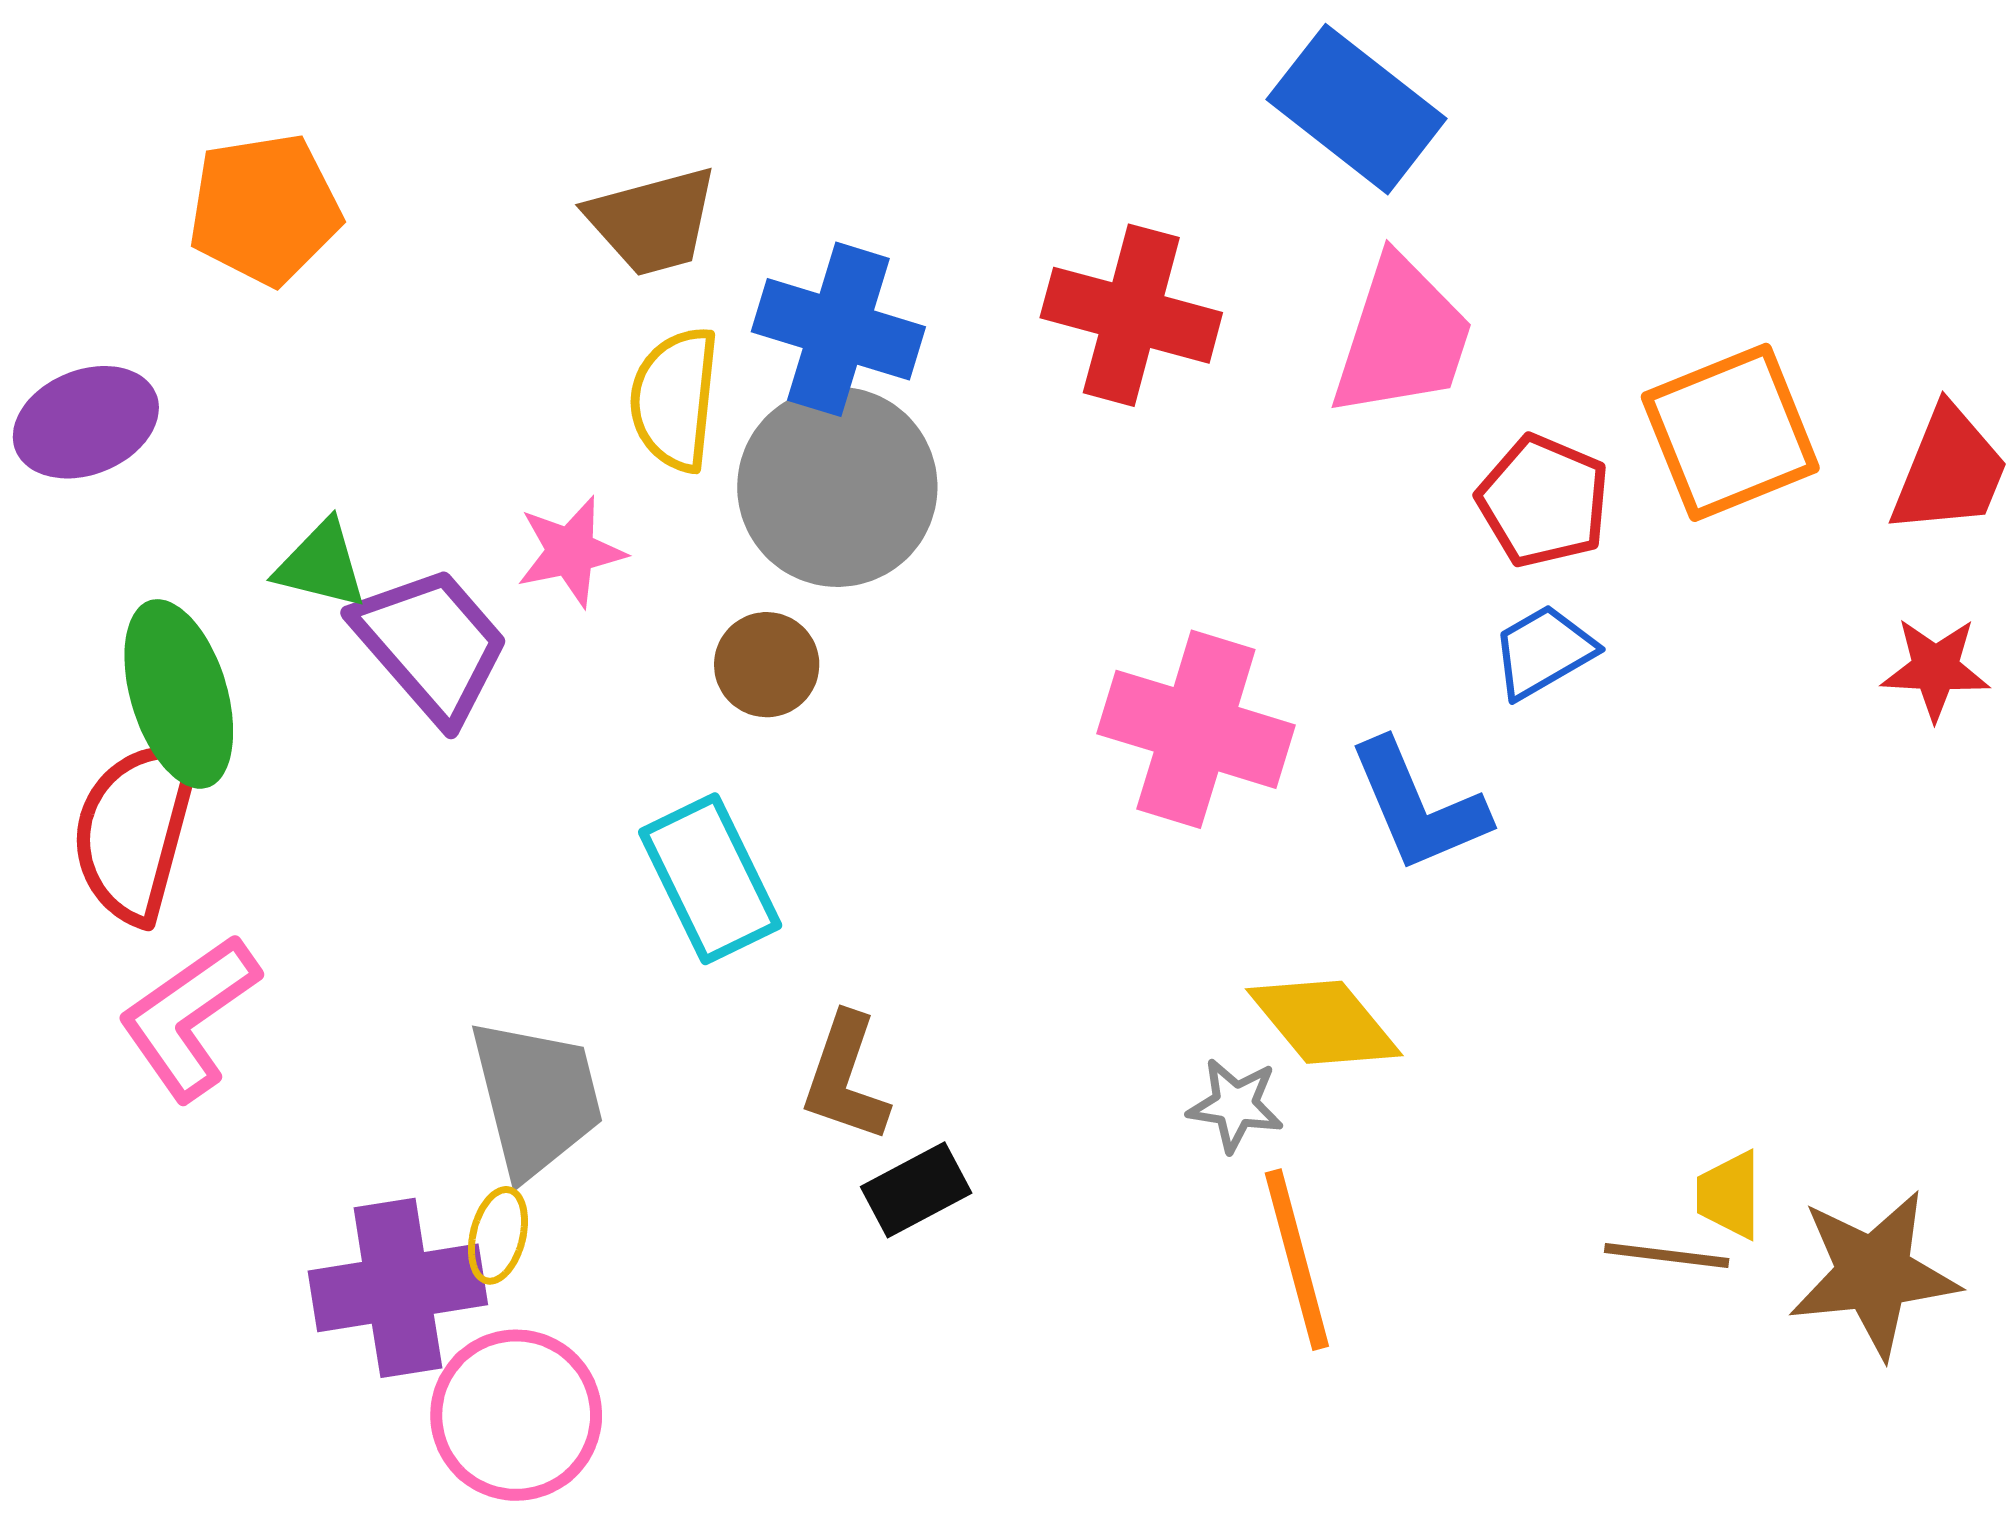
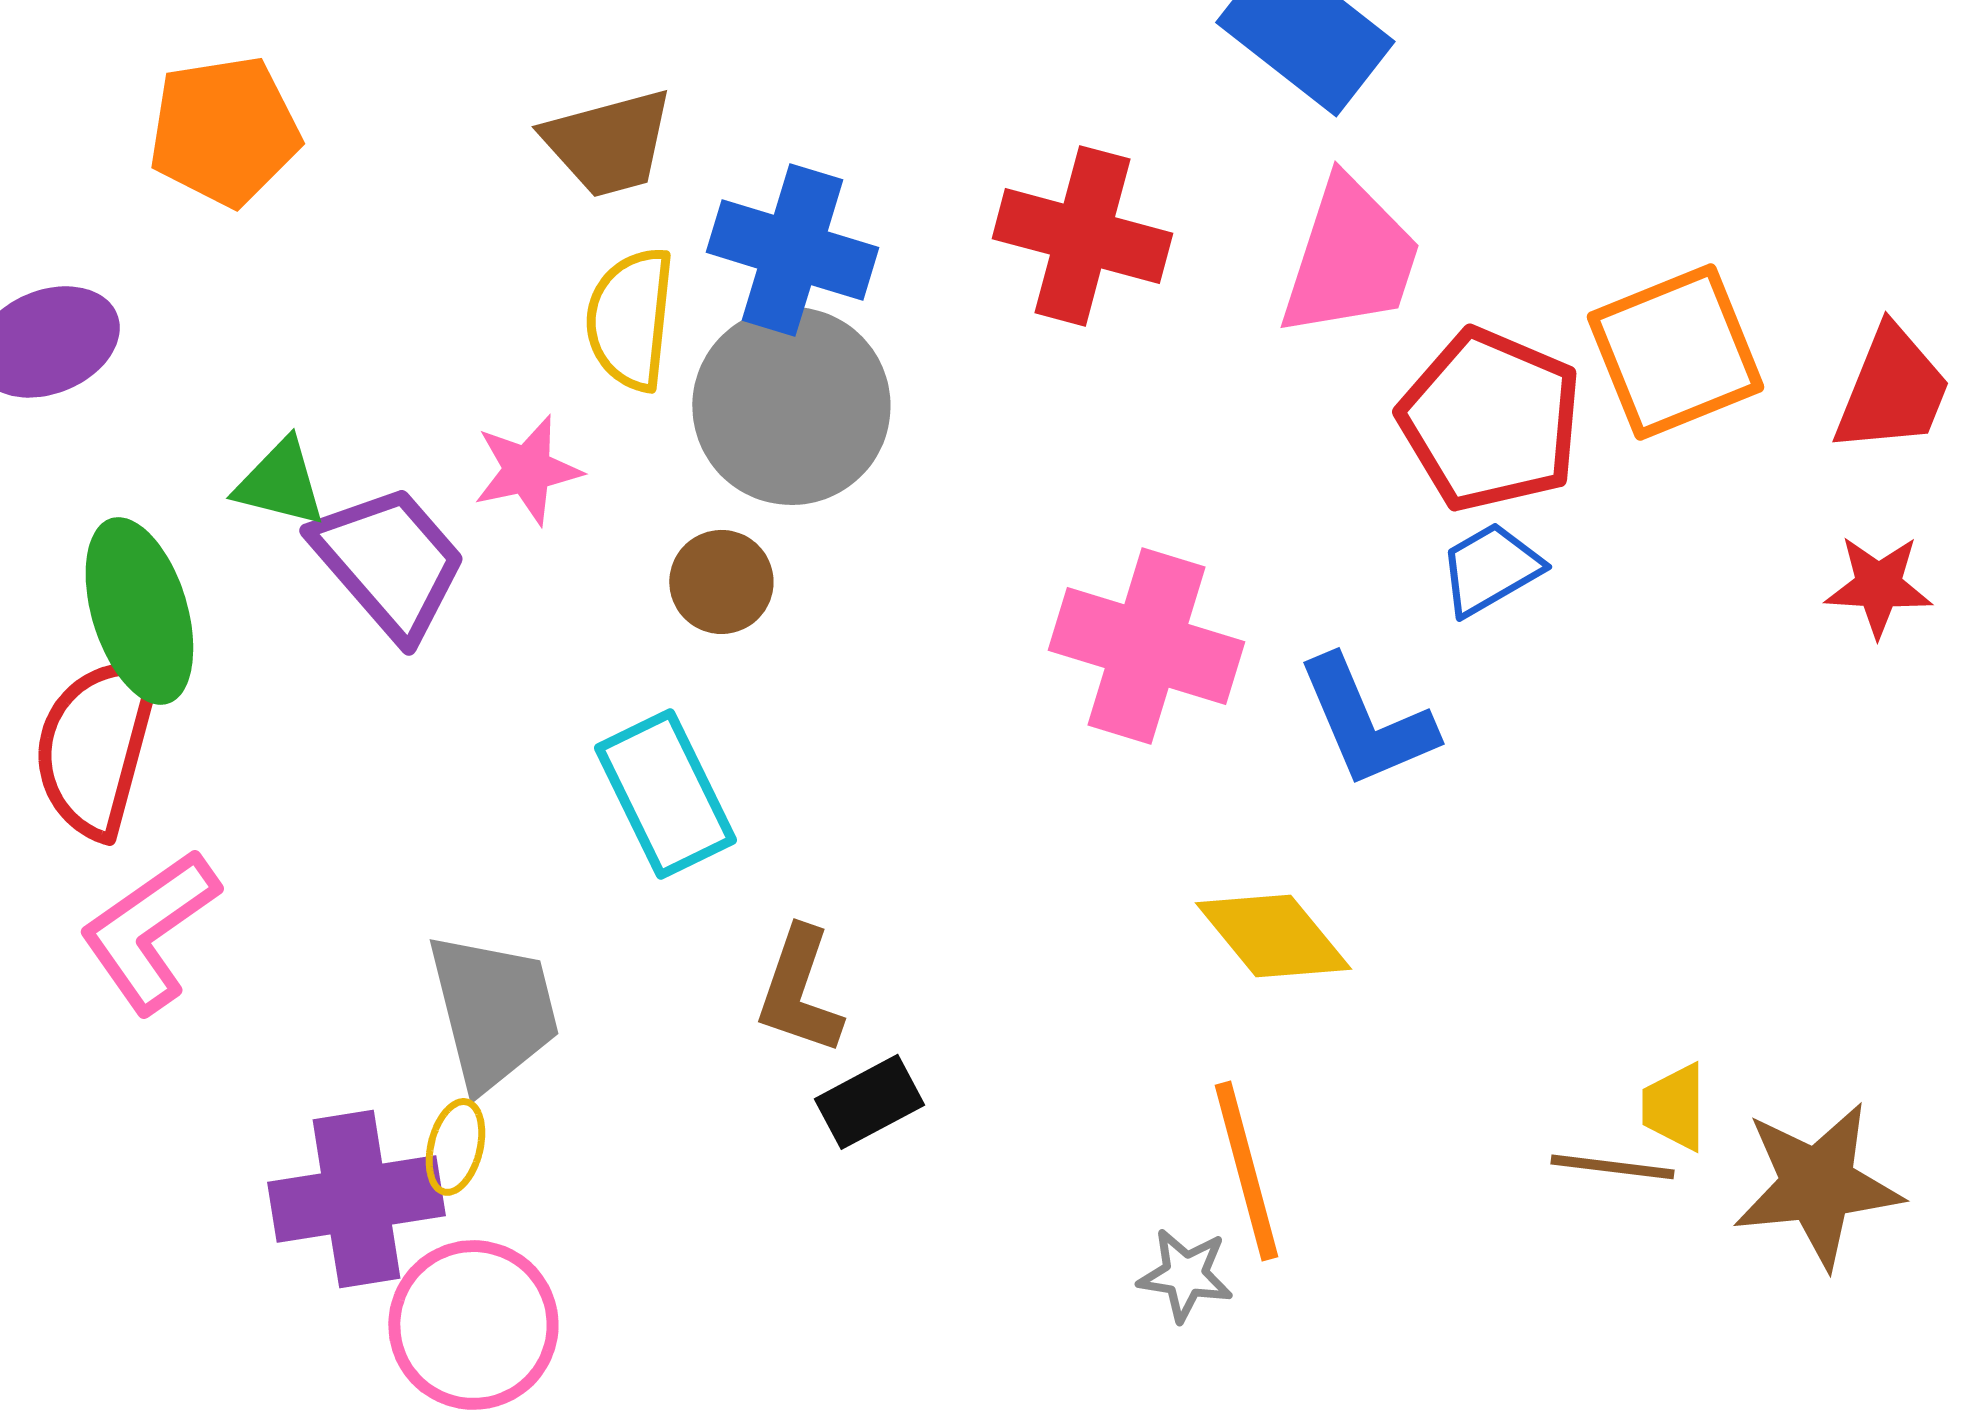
red pentagon: (1543, 501) -> (1490, 420), size x1.4
gray star: (1235, 1105) -> (1185, 1275), moved

